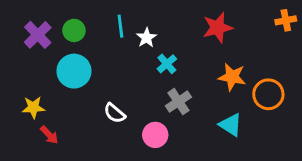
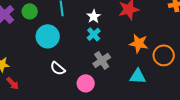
white star: (147, 38) -> (94, 16), moved
cyan circle: (74, 71) -> (48, 36), moved
cyan triangle: (231, 125) -> (138, 76), turned -30

